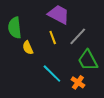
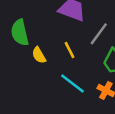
yellow line: (53, 38) -> (70, 50), moved

